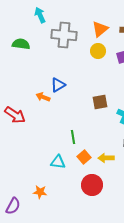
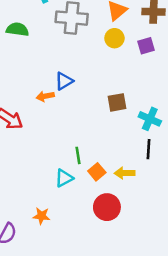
orange arrow: (43, 97) -> (45, 96), turned -32
green line: (73, 137) -> (78, 155), moved
cyan triangle: (58, 162) -> (64, 178), turned -35

